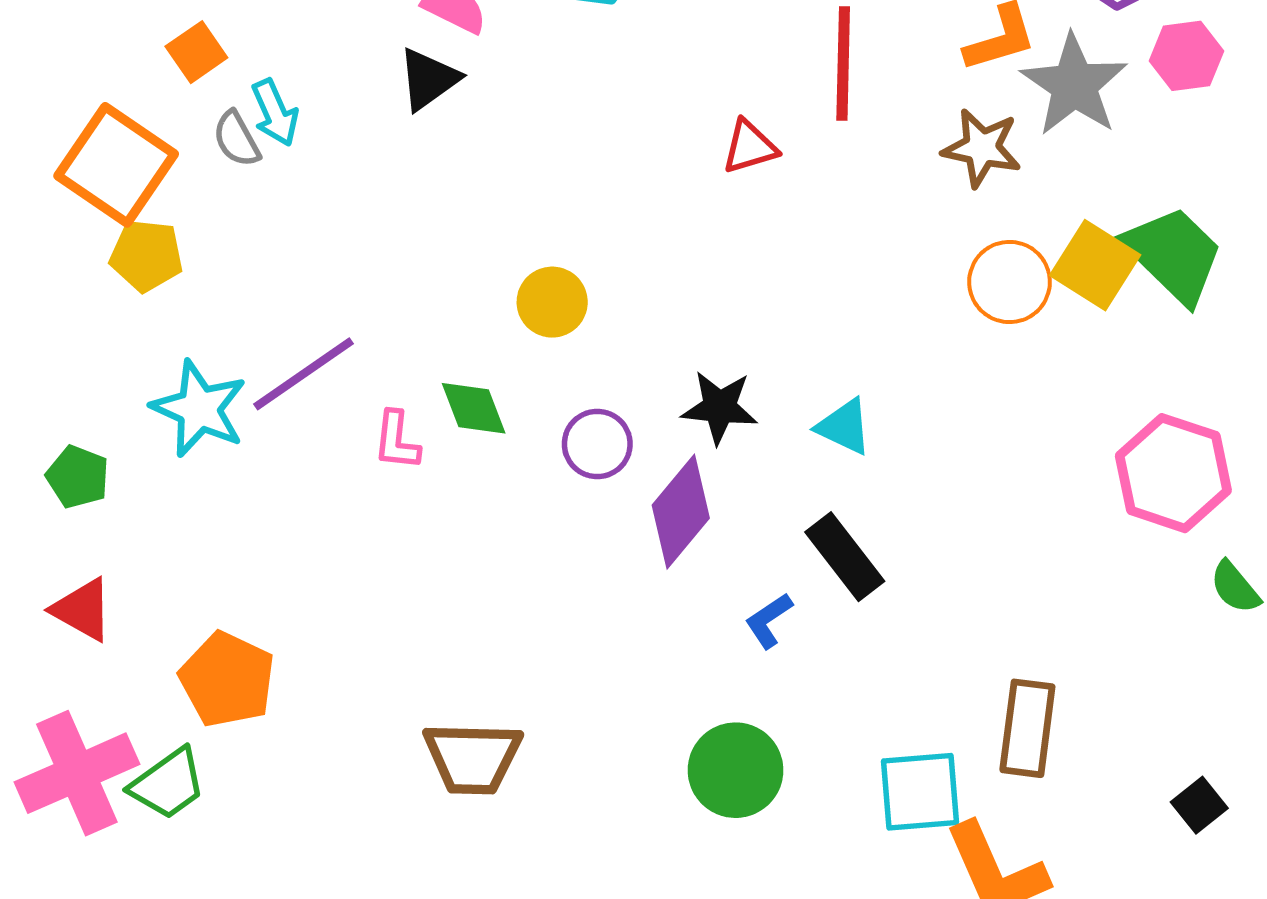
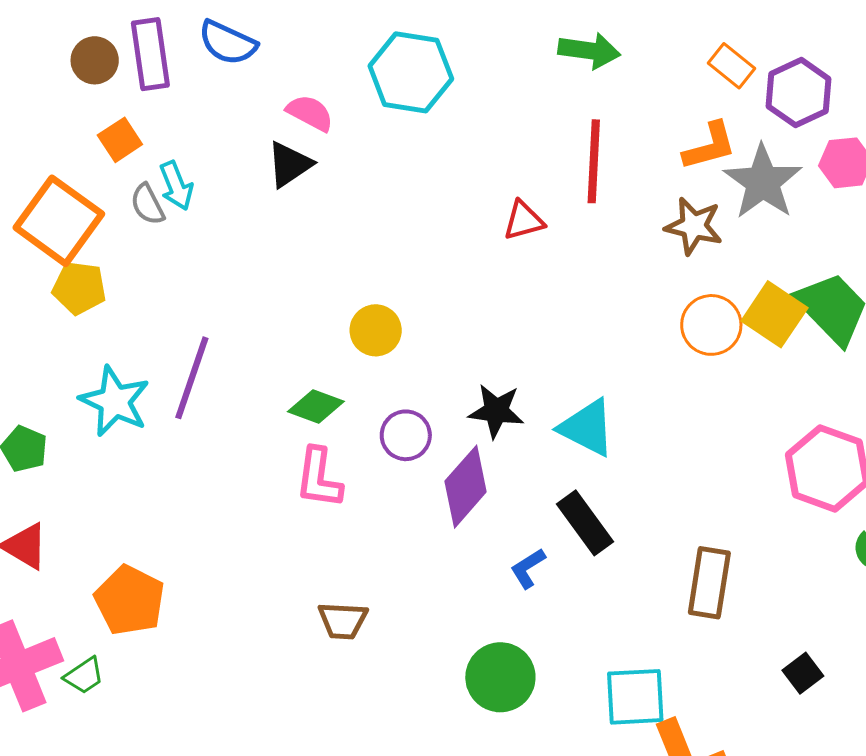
purple line: (304, 374) -> (192, 378), turned -38
green diamond: (474, 408) -> (316, 407), turned -50
cyan triangle: (844, 427) -> (587, 428), size x1.4
pink L-shape: (397, 441) -> (319, 478), moved, size x1.4
brown rectangle: (1027, 728) -> (709, 583), moved
brown trapezoid: (473, 758) -> (343, 621), moved, size x0.7
green trapezoid: (168, 784) -> (84, 676), size x0.7
black square: (1199, 805) -> (803, 673), moved

